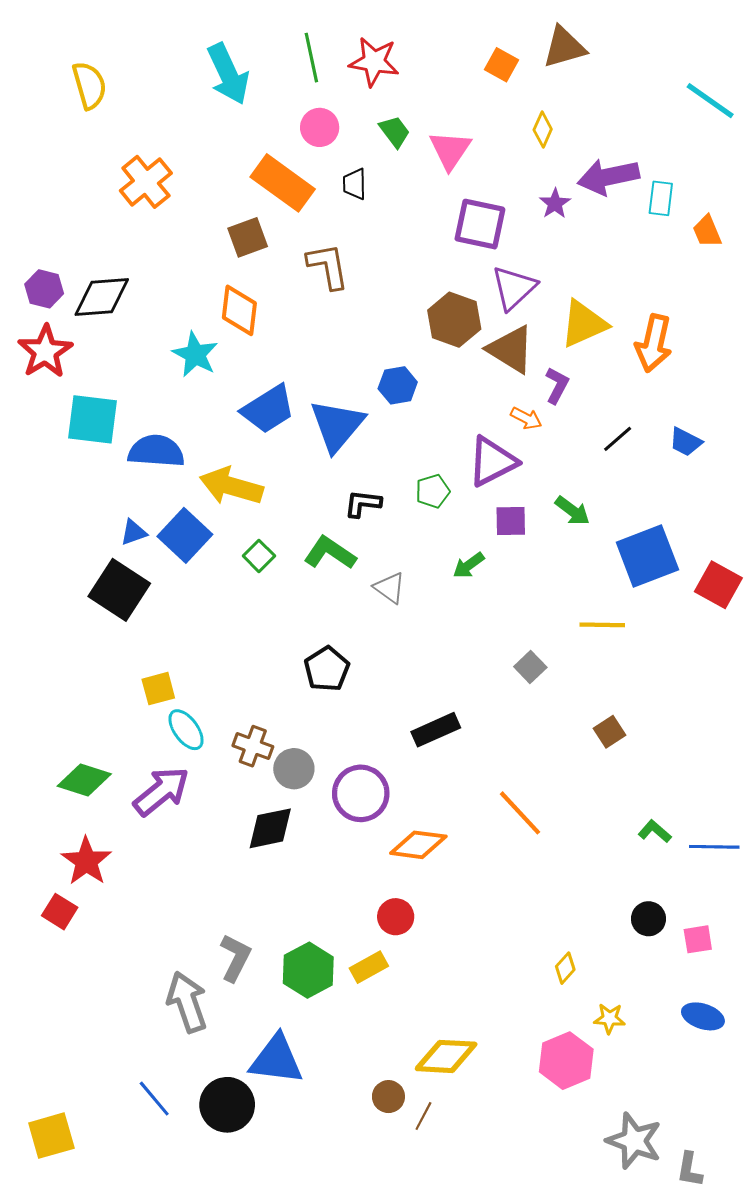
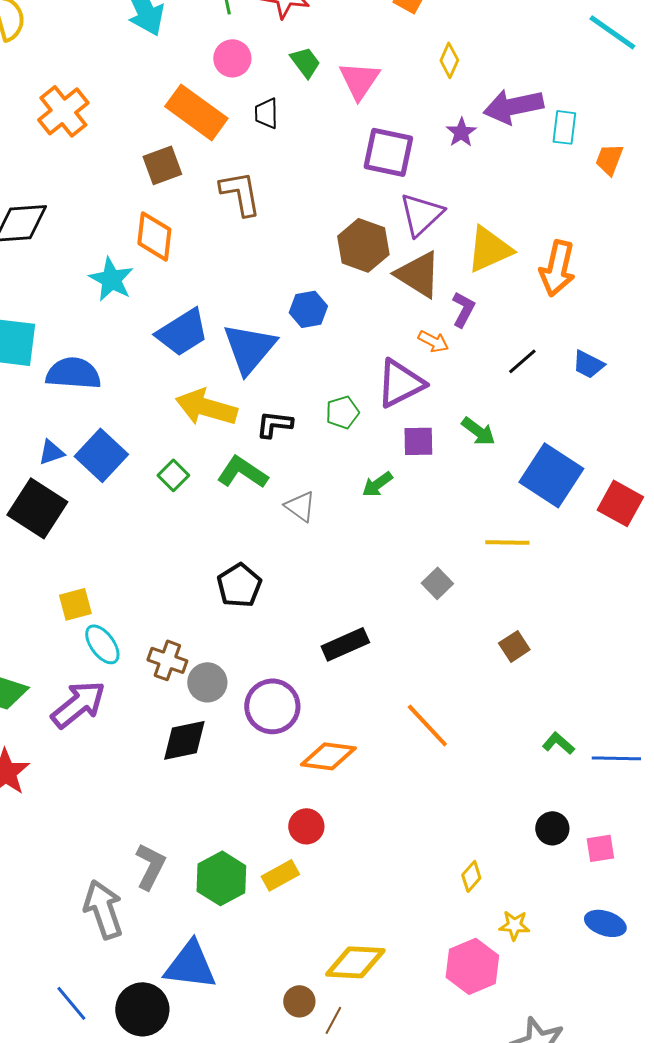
orange trapezoid: (707, 231) -> (609, 159), turned 44
yellow arrow: (231, 486) -> (206, 407), moved
blue square: (647, 556) -> (551, 475), turned -36

